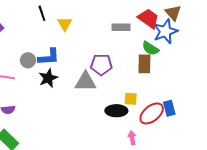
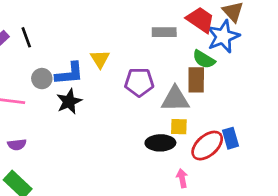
black line: (42, 13) -> (26, 37), moved
yellow triangle: (65, 24) -> (100, 59), moved
gray triangle: (85, 82) -> (175, 99), moved

